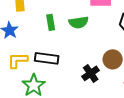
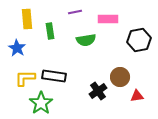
green rectangle: (51, 22) -> (50, 31), moved

